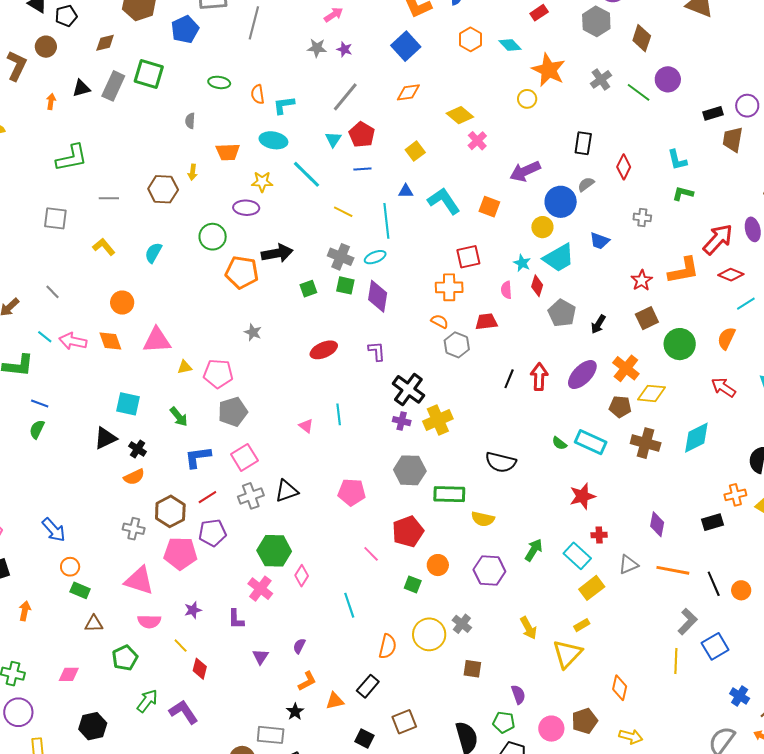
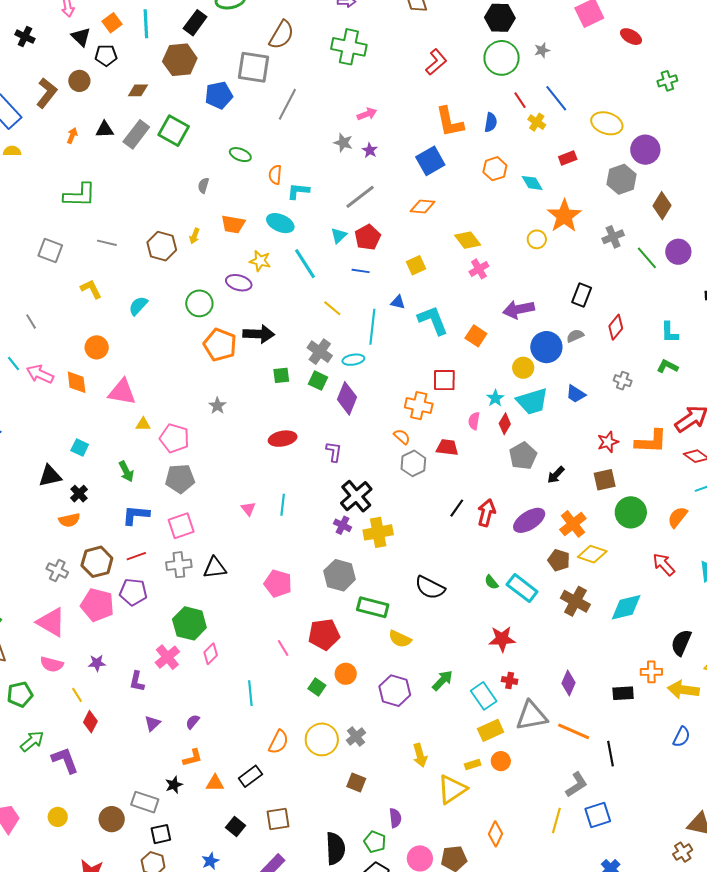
cyan square: (128, 404) -> (80, 448), size x0.7
gray triangle: (628, 565) -> (532, 716), size x1.6
orange circle: (741, 590) -> (501, 761), moved

